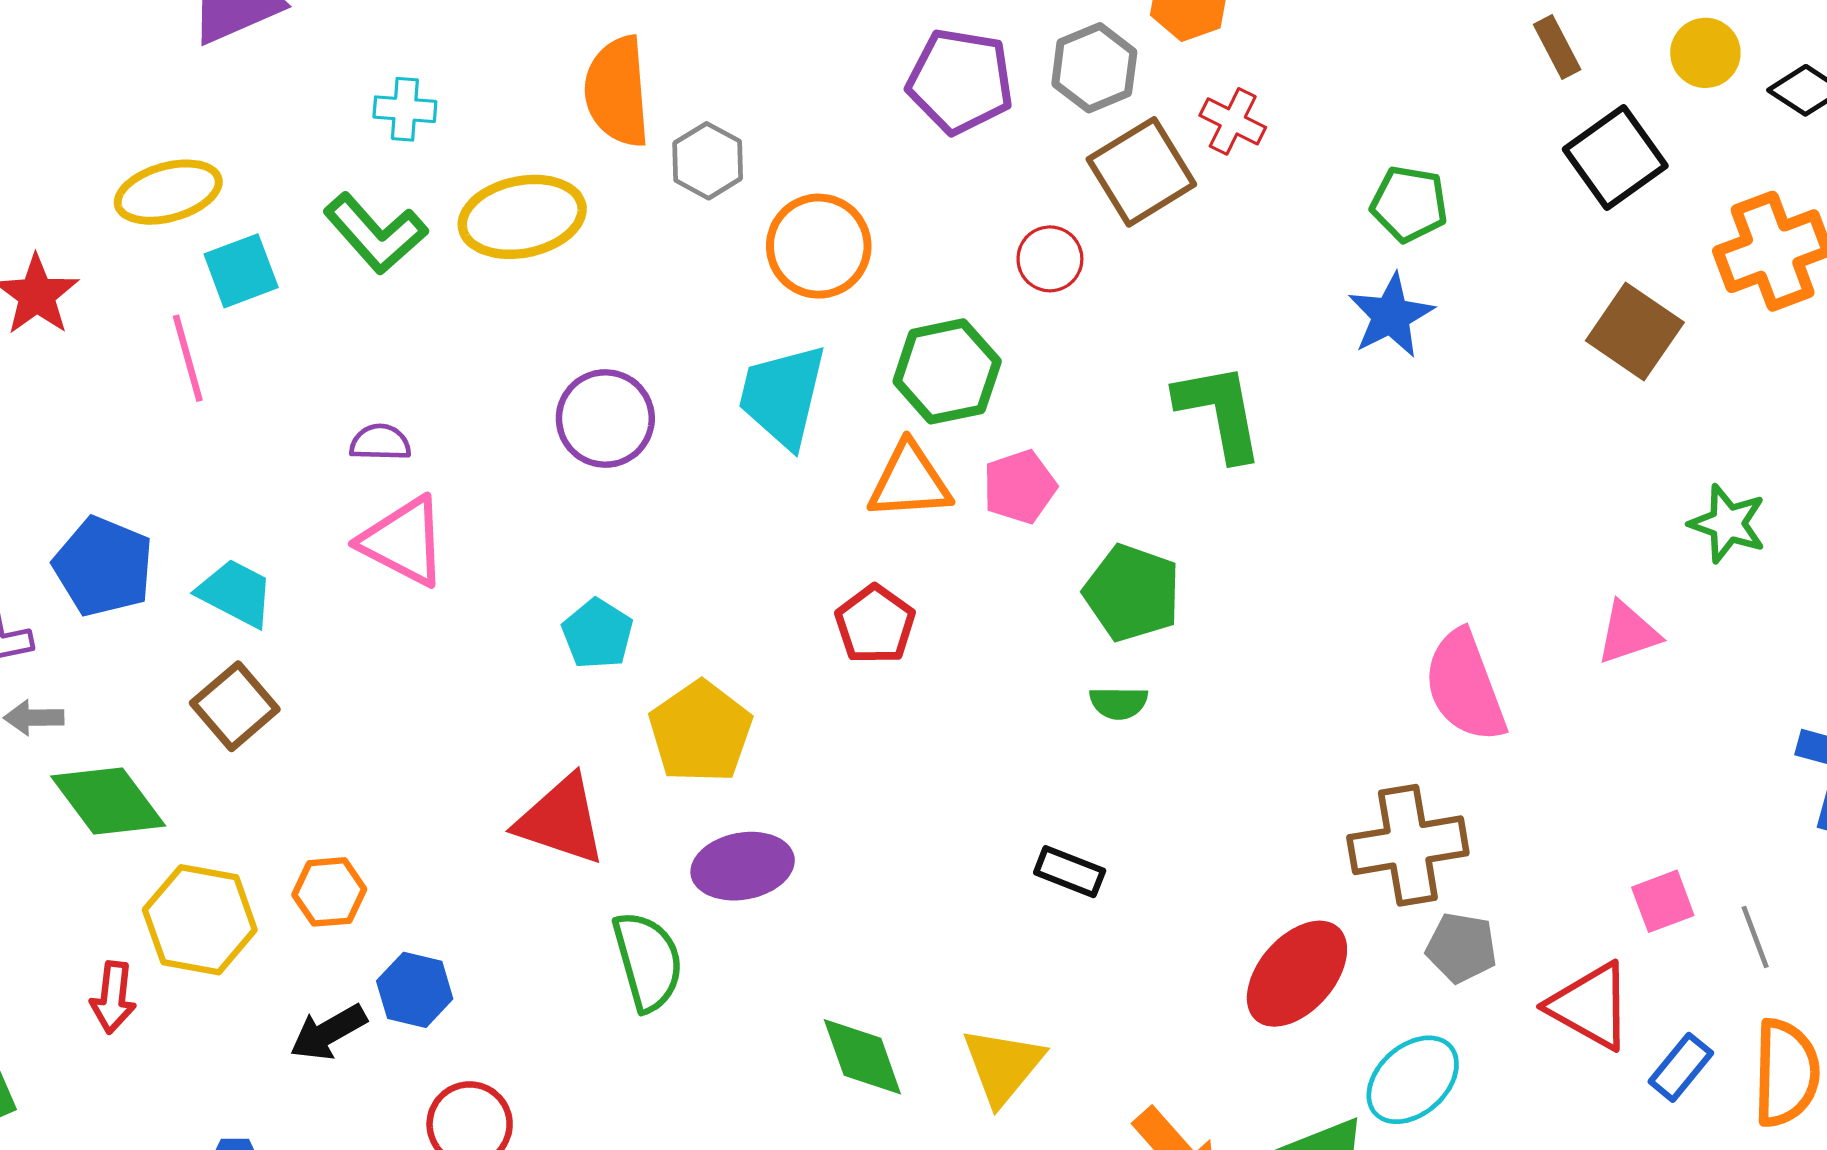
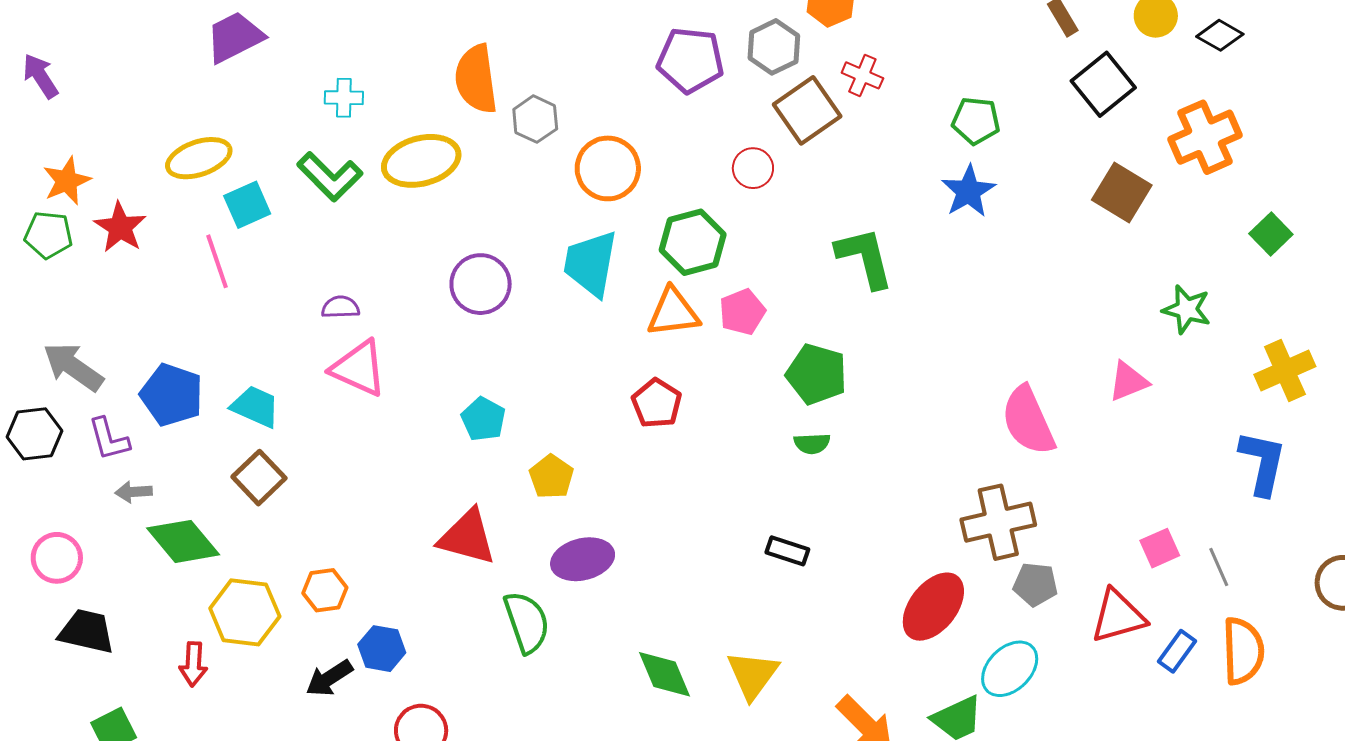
yellow pentagon: (700, 732) -> (551, 477), size x0.7
red triangle: (1590, 1006) -> (1118, 616), turned -42

